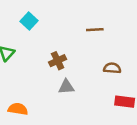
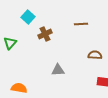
brown cross: (58, 61) -> (45, 34), moved

